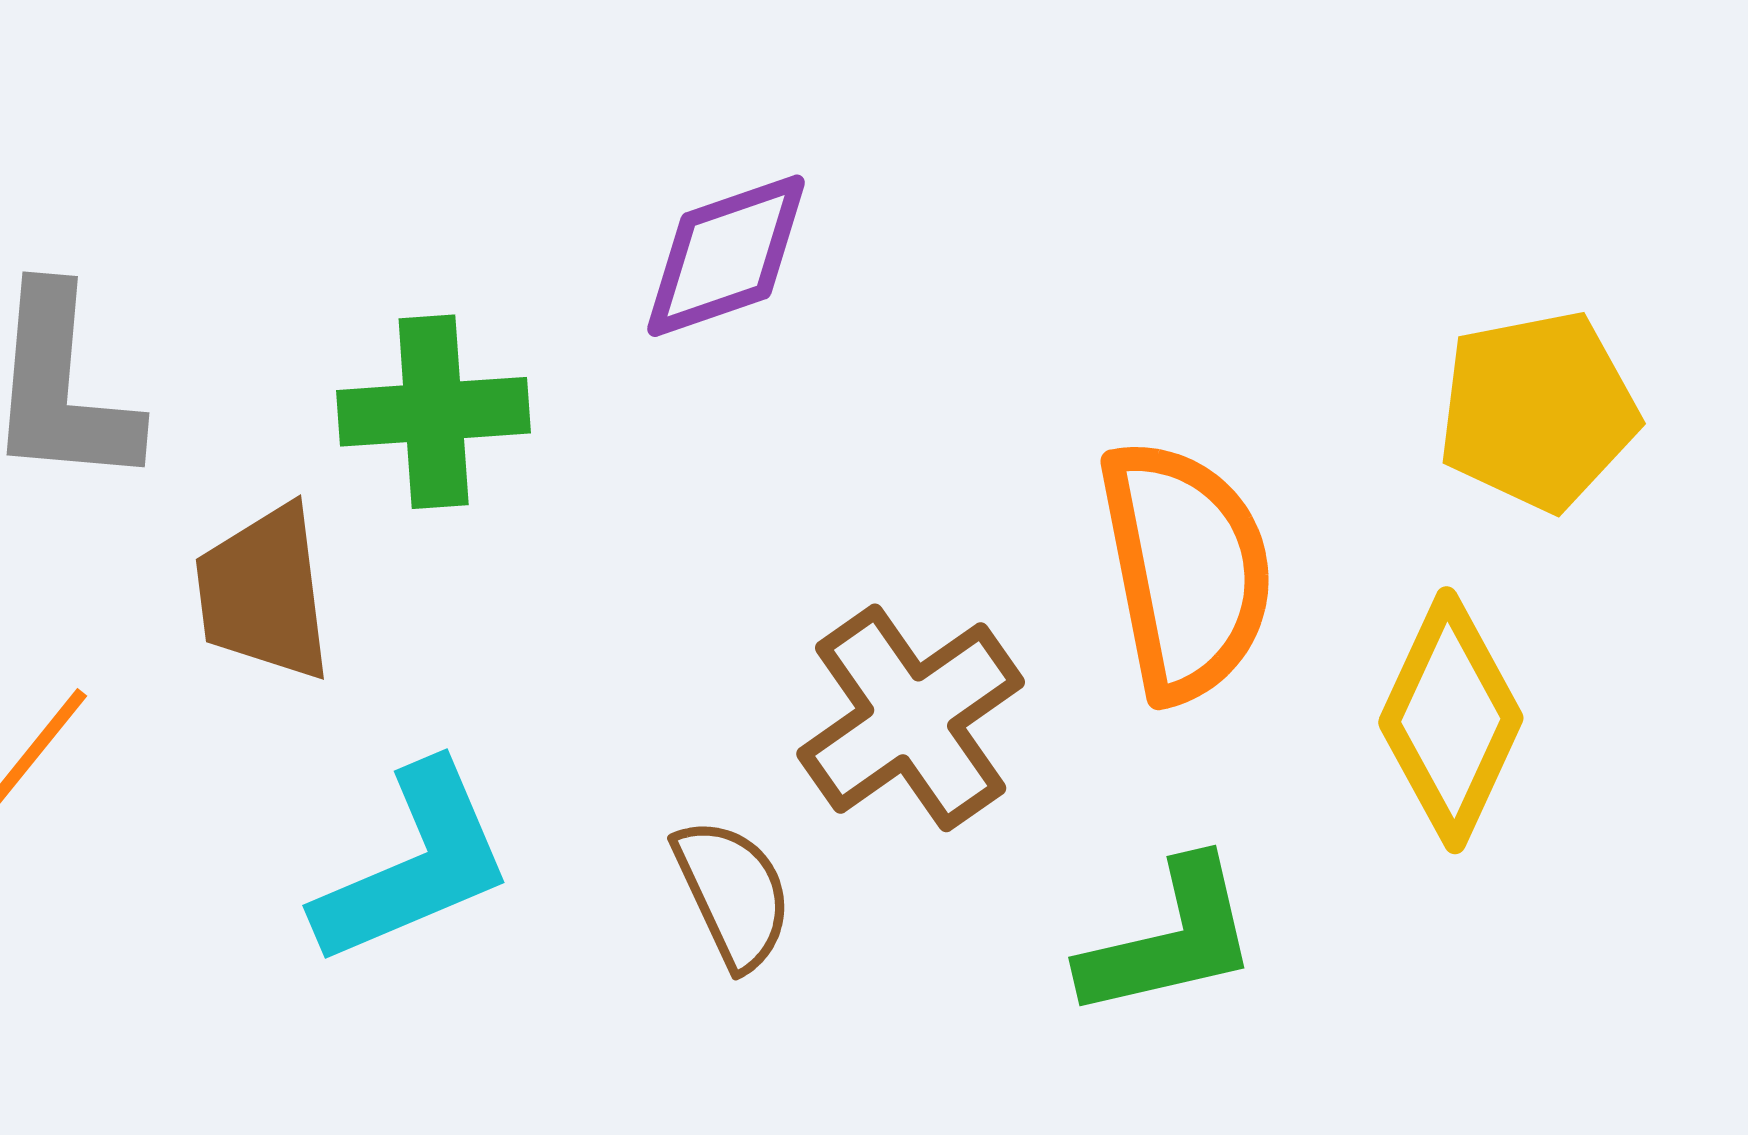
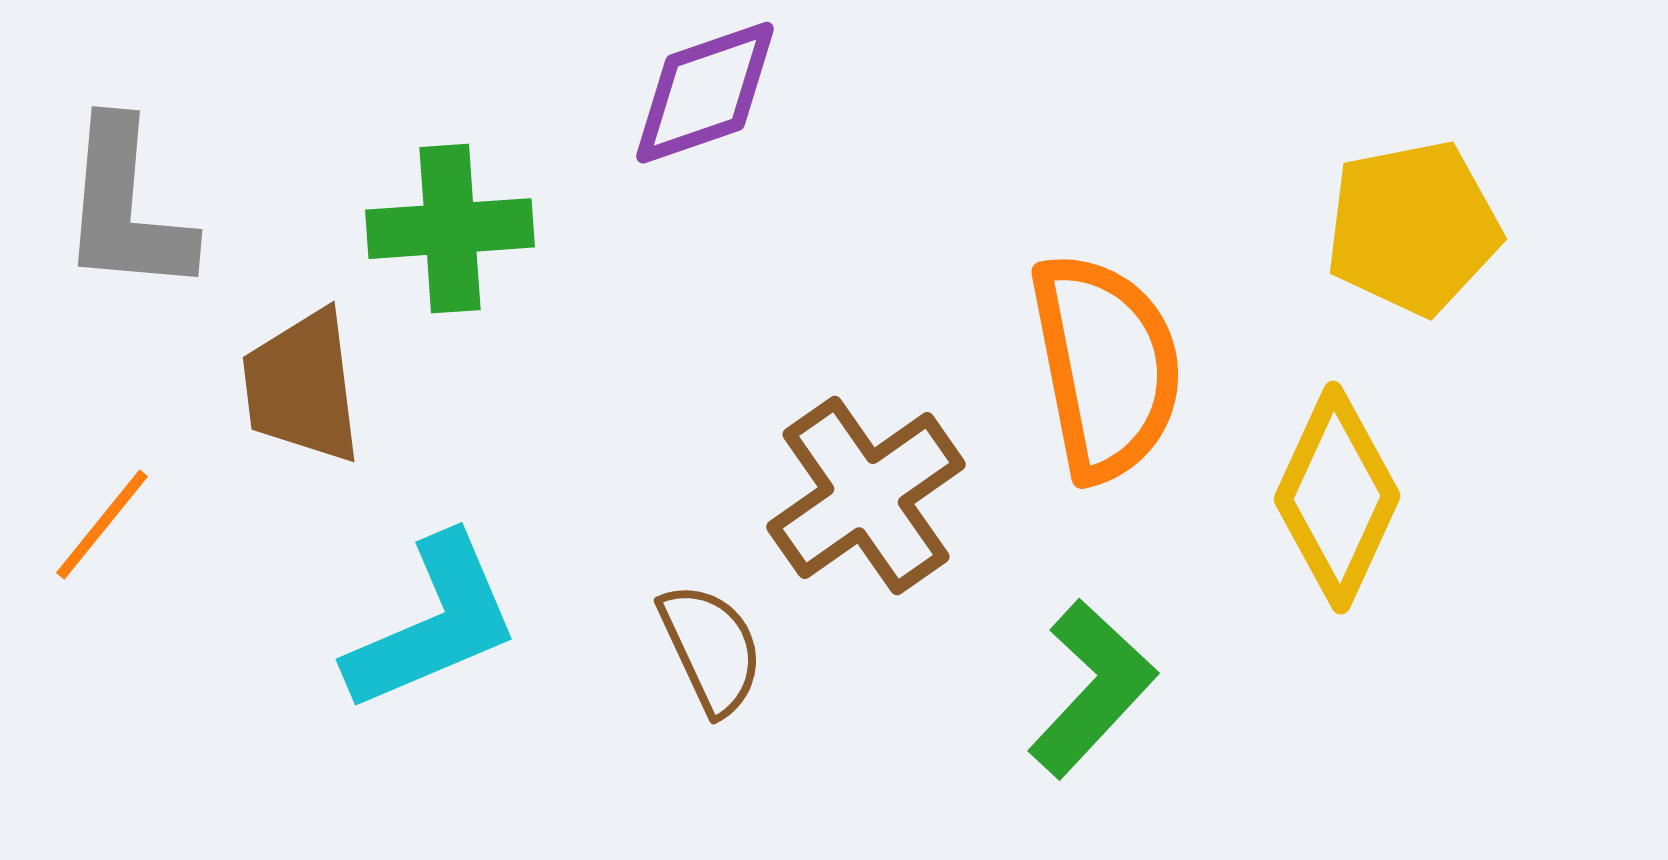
green L-shape: (1170, 939) -> (1092, 689), turned -34

